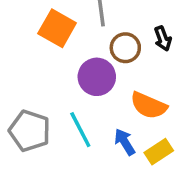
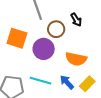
orange square: (57, 28) -> (17, 38), moved
cyan line: (80, 130) -> (40, 81), turned -35

